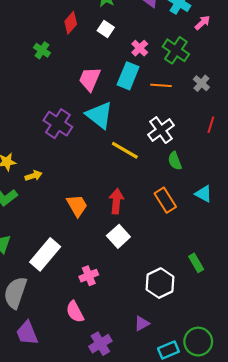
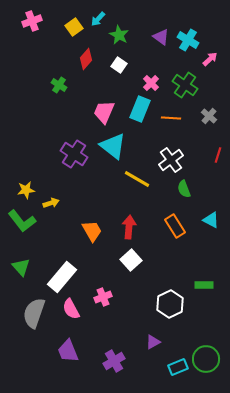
green rectangle: (196, 263) -> (204, 285), turned -60
pink semicircle: (75, 312) -> (71, 309), moved
purple trapezoid: (27, 333) -> (68, 351), moved

